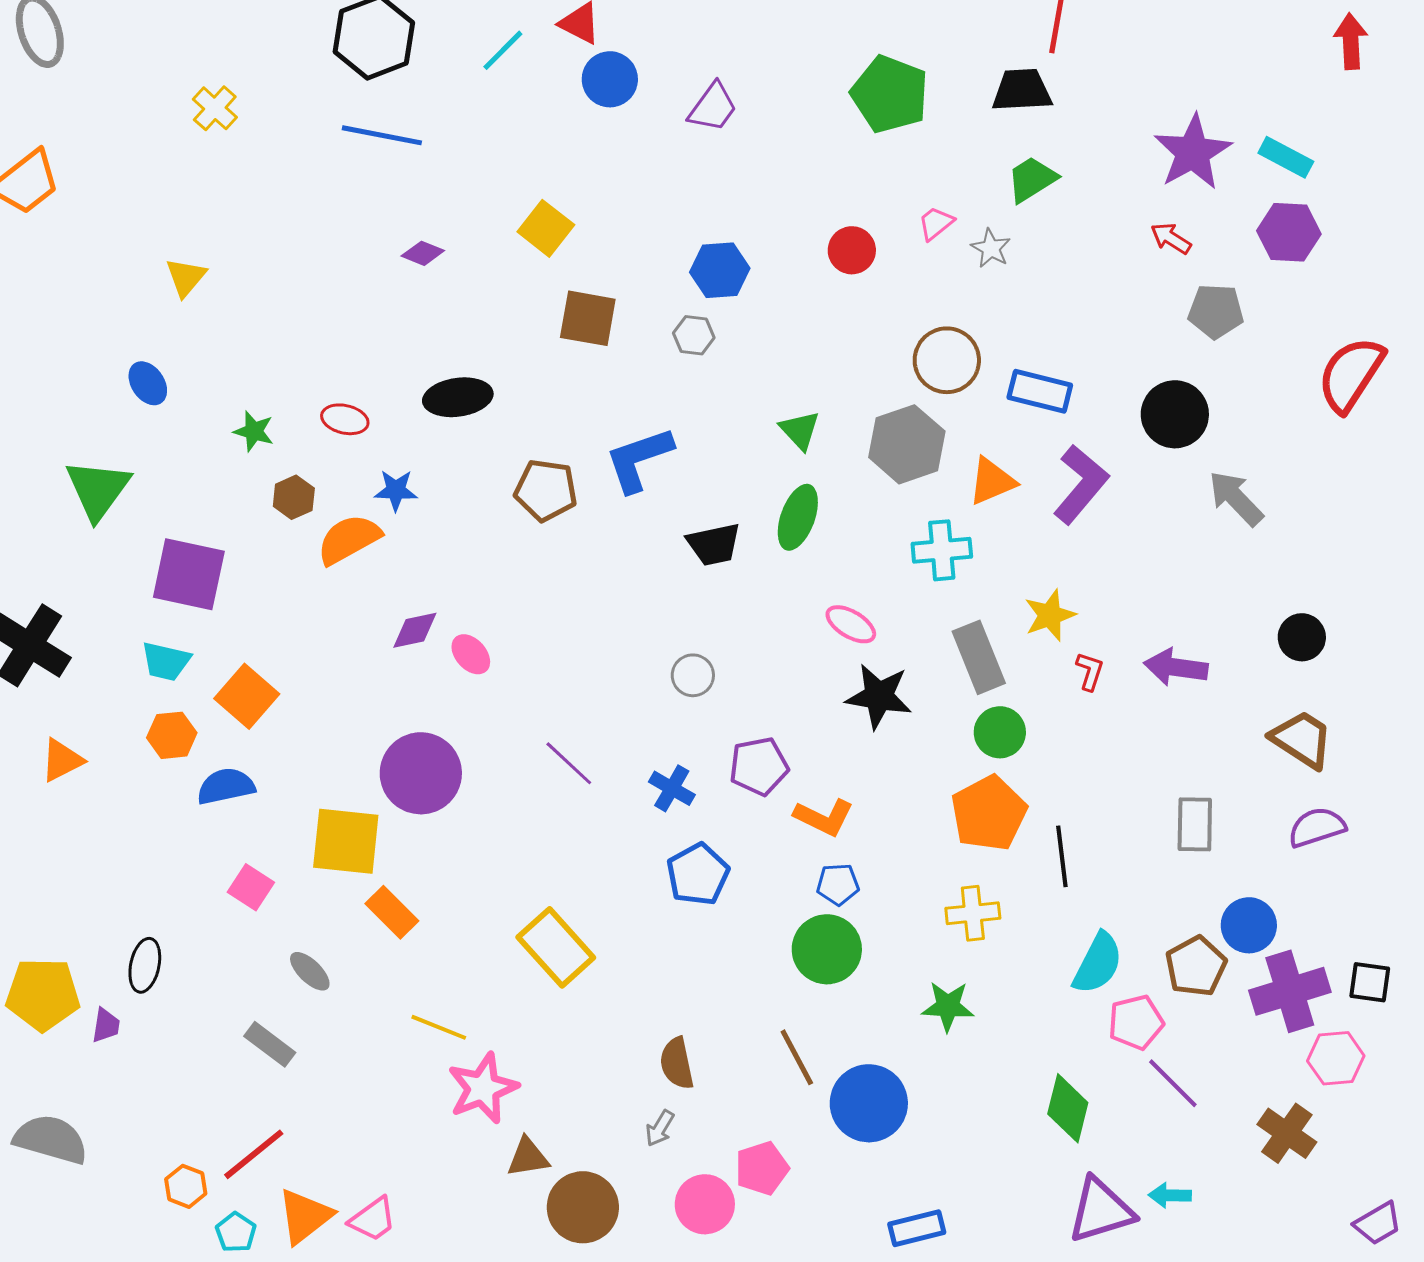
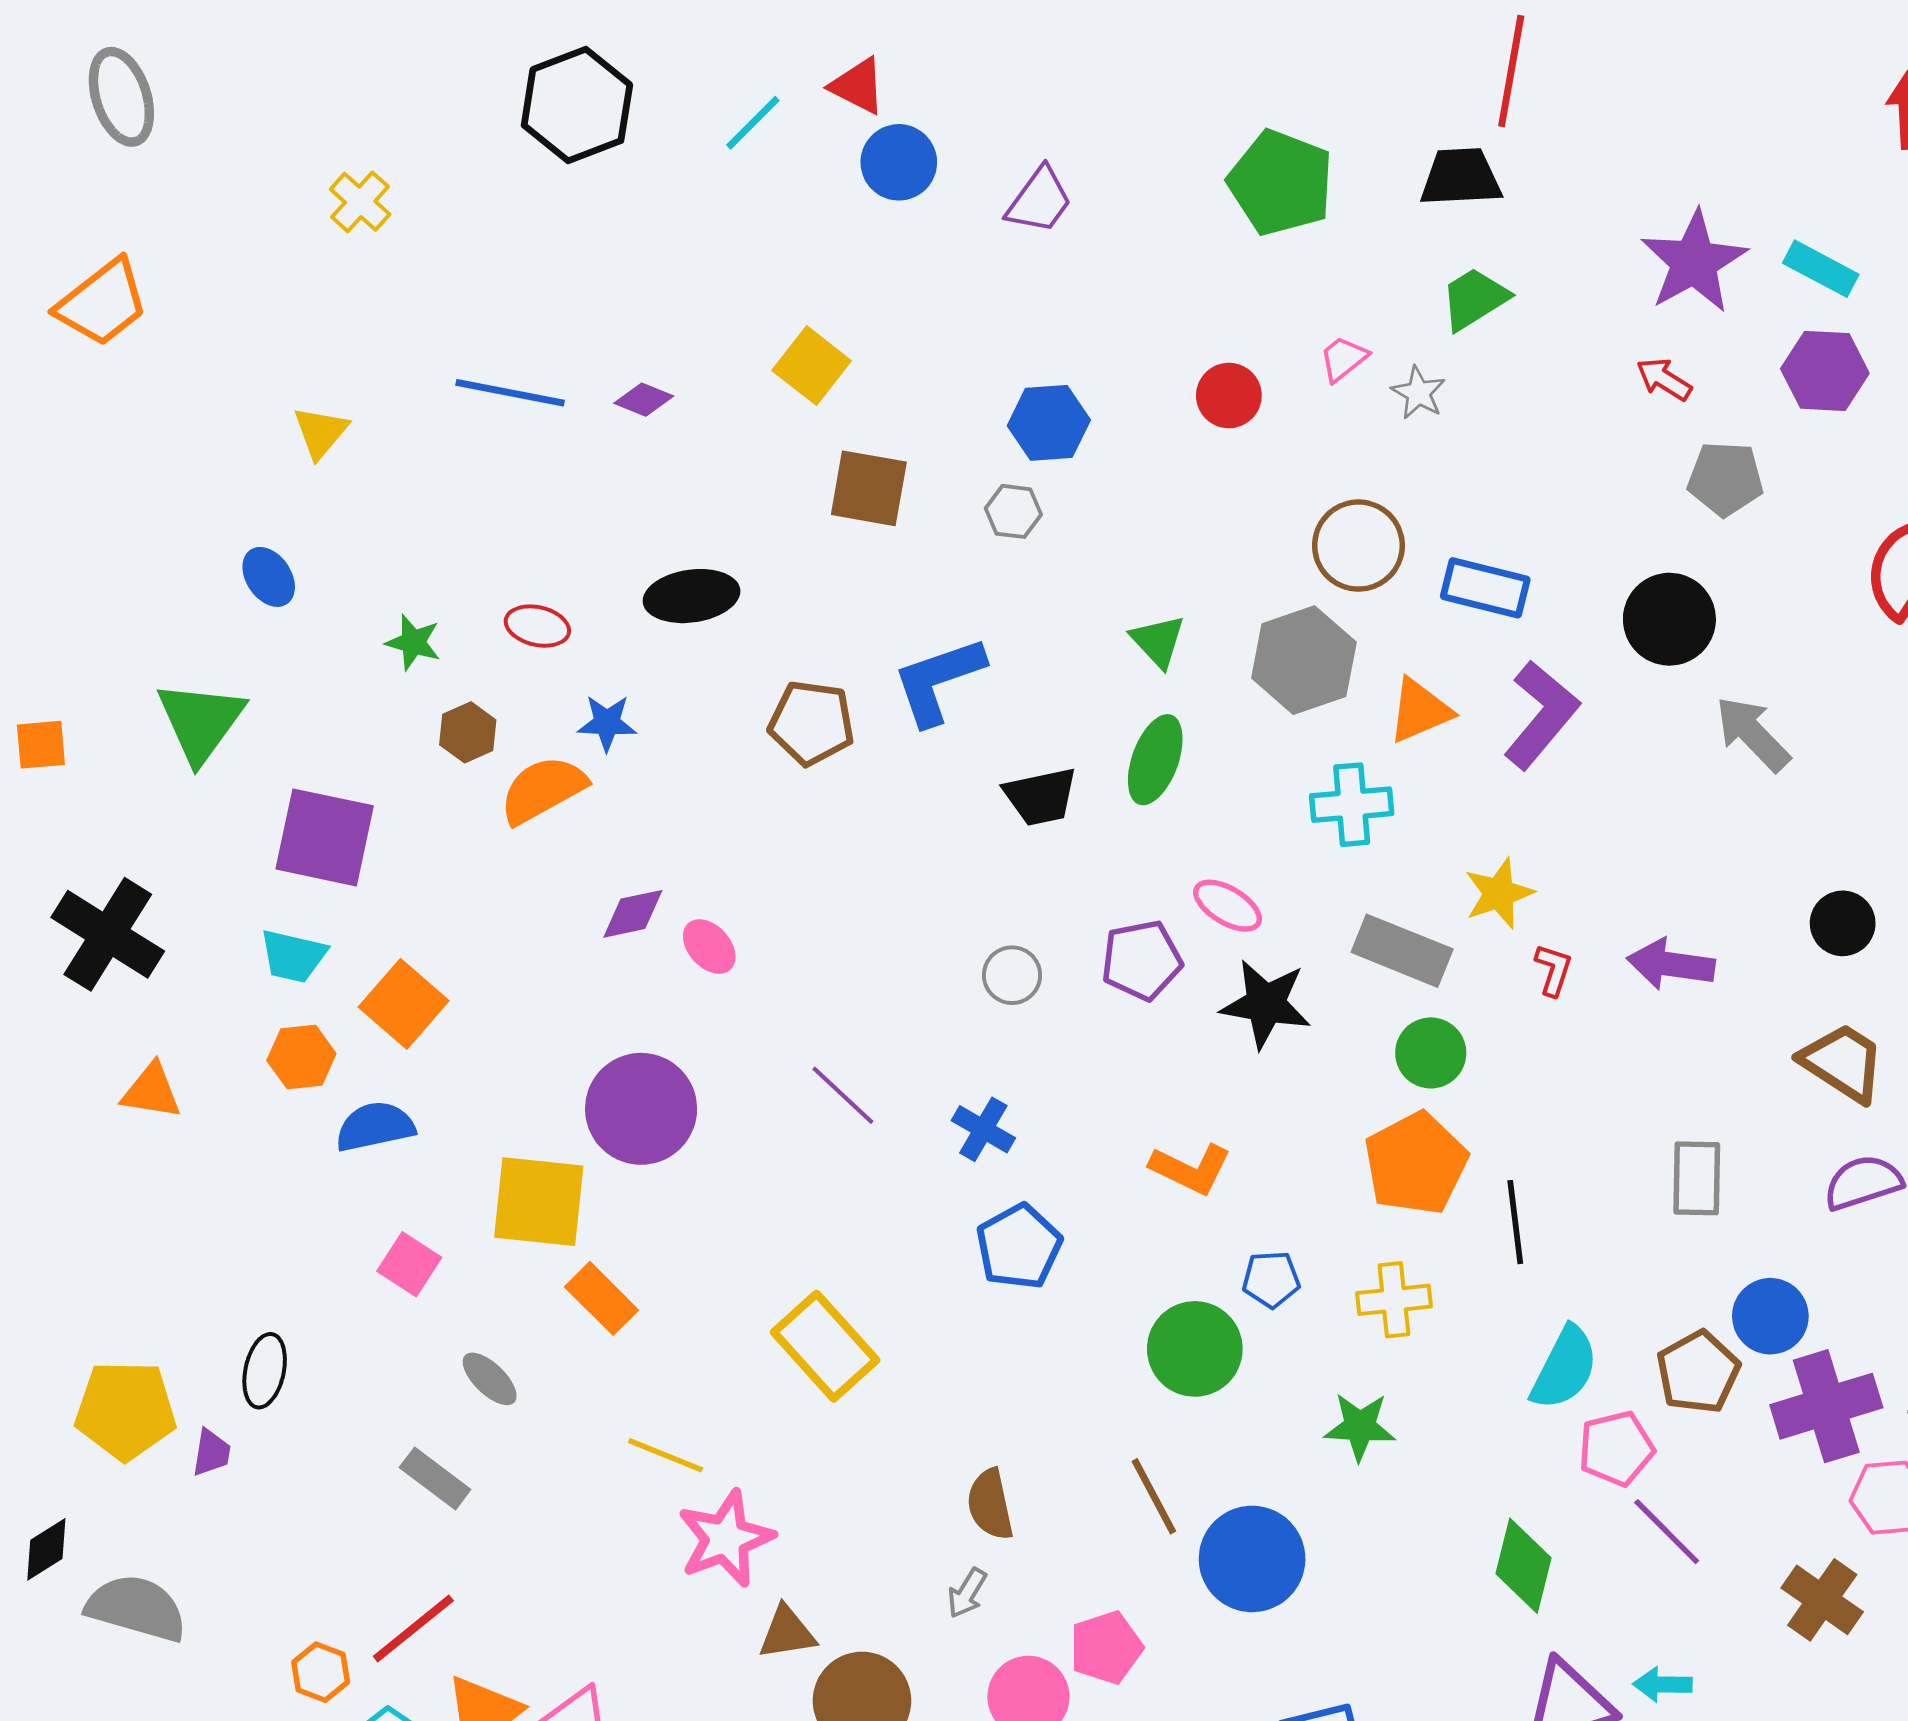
blue line: (382, 135) -> (510, 393), moved
gray rectangle: (979, 657) -> (1402, 951), turned -46
orange triangle: (62, 760) -> (151, 1091), turned 36
purple pentagon: (759, 766) -> (1142, 960), moved
blue pentagon: (838, 884) -> (1271, 1279), moved

